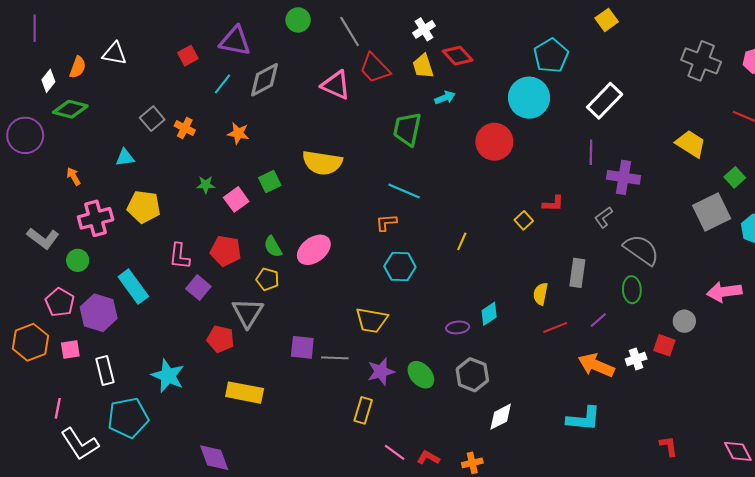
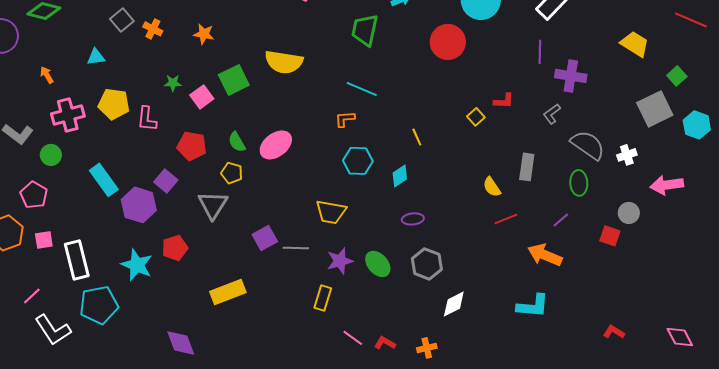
green square: (270, 182) -> (234, 80), size x1.4
yellow line: (462, 241) -> (417, 137), turned -48
pink L-shape: (179, 256) -> (147, 119), moved
yellow semicircle: (541, 294) -> (492, 187), turned -45
purple hexagon: (99, 313) -> (139, 205), moved
cyan diamond: (489, 314) -> (400, 176), moved
purple line: (598, 320) -> (561, 220), moved
red pentagon: (220, 339) -> (175, 248), moved, turned -30
purple square: (302, 347) -> (265, 238), turned -35
white cross: (636, 359) -> (627, 155), moved
white rectangle: (105, 371) -> (77, 260), size x1.4
yellow rectangle: (245, 393) -> (228, 292), moved, turned -32
pink line: (58, 408) -> (32, 296), turned 36
red L-shape: (669, 446) -> (614, 332), turned -50

